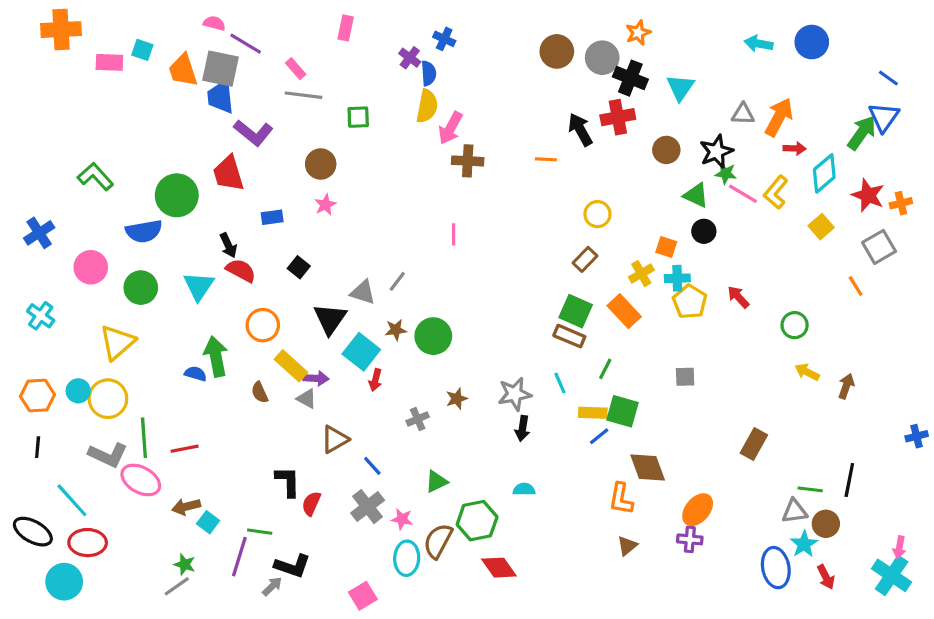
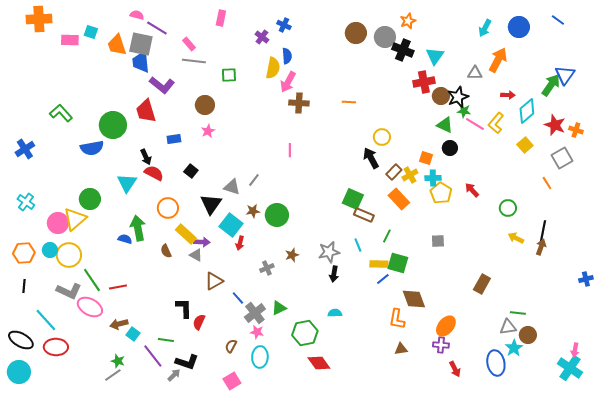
cyan arrow: (759, 44) -> (485, 28), turned -72
blue semicircle: (429, 73) -> (287, 56), moved
blue line: (888, 78) -> (558, 20), moved
red cross: (618, 117) -> (424, 82), moved
orange arrow: (779, 117) -> (498, 60), moved
black arrow: (580, 130) -> (371, 158), moved
brown circle: (666, 150) -> (441, 96), moved
orange cross: (901, 203) -> (576, 130), turned 32
brown rectangle: (585, 259) -> (394, 172), moved
pink circle: (91, 267) -> (58, 223), moved
green circle: (141, 288) -> (90, 199), moved
green square: (576, 311) -> (353, 199), moved
green line: (144, 438) -> (92, 280), turned -30
black line: (849, 480) -> (543, 231), moved
gray cross: (368, 507) -> (255, 313), moved
brown semicircle: (438, 541) -> (231, 346), moved, size x0.6
brown triangle: (627, 546) -> (401, 349), turned 32
purple line: (239, 557) -> (153, 356), turned -55
red arrow: (826, 577) -> (455, 369), moved
cyan circle: (64, 582) -> (19, 372), moved

